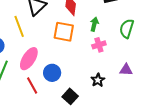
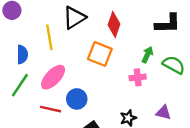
green arrow: (94, 24) -> (147, 55), moved
green semicircle: (127, 29) -> (174, 65), turned 90
red line: (32, 86) -> (51, 109), turned -60

